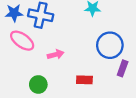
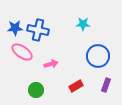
purple rectangle: (123, 68) -> (106, 85), moved
red rectangle: (84, 80) -> (76, 86), turned -32

